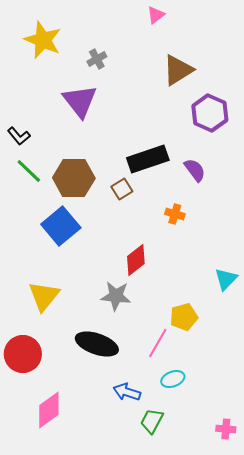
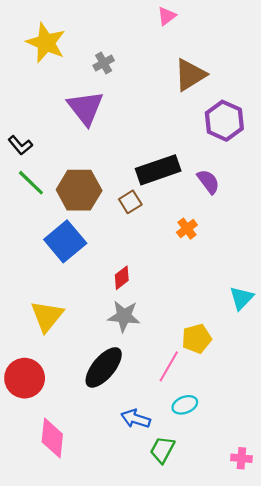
orange cross: (175, 214) -> (187, 229), turned 36
red diamond: (136, 260) -> (122, 278), moved, size x0.7
black ellipse: (97, 344) -> (104, 367), turned -69
pink diamond: (49, 410) -> (52, 438), turned -48

